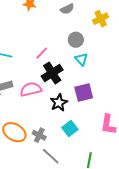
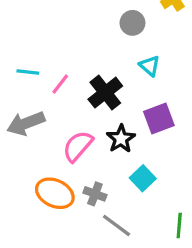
gray circle: (76, 40) -> (132, 23), moved
pink line: (42, 53) -> (60, 84), moved
pink semicircle: (31, 89) -> (78, 146), moved, turned -30

